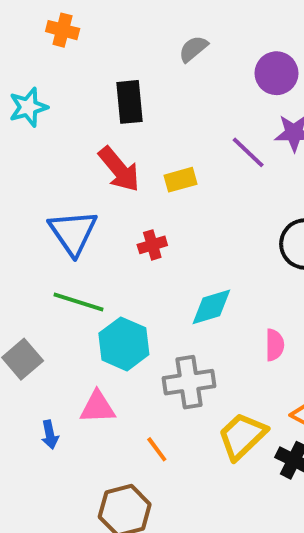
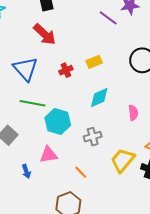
yellow rectangle: (181, 180) -> (94, 62), moved
gray cross: (189, 382) -> (93, 137), size x0.7

